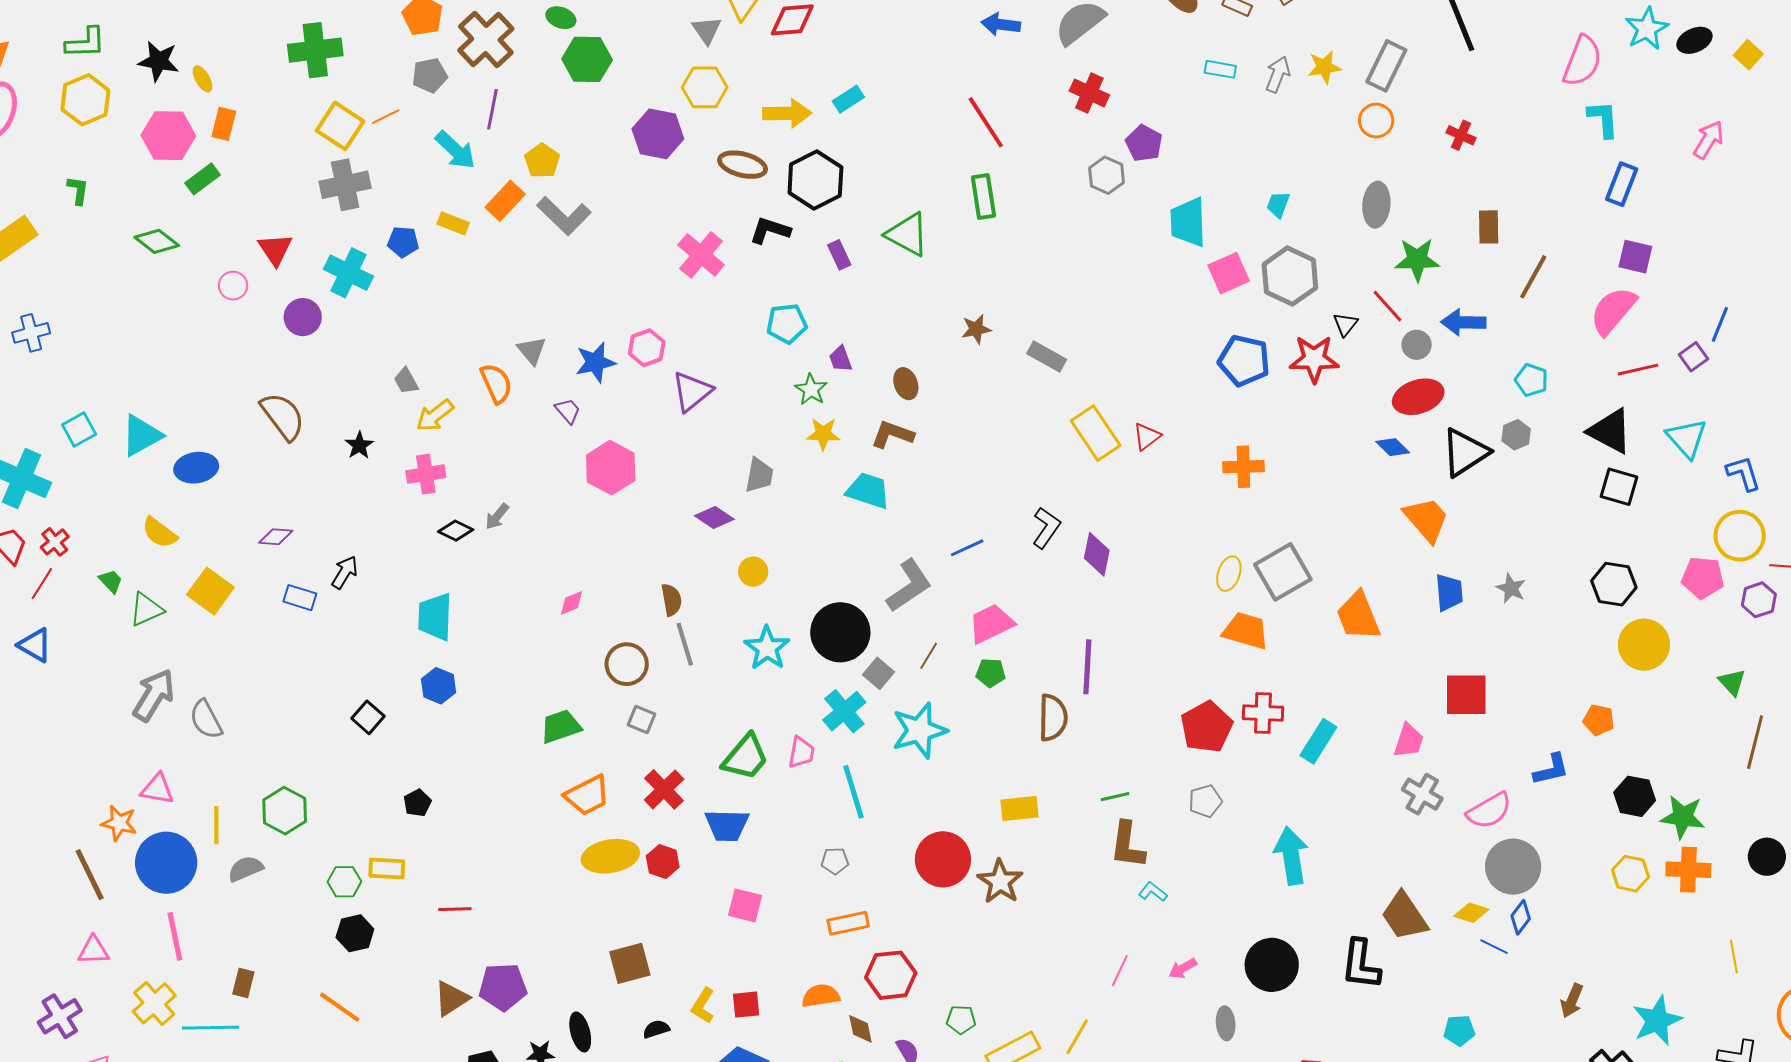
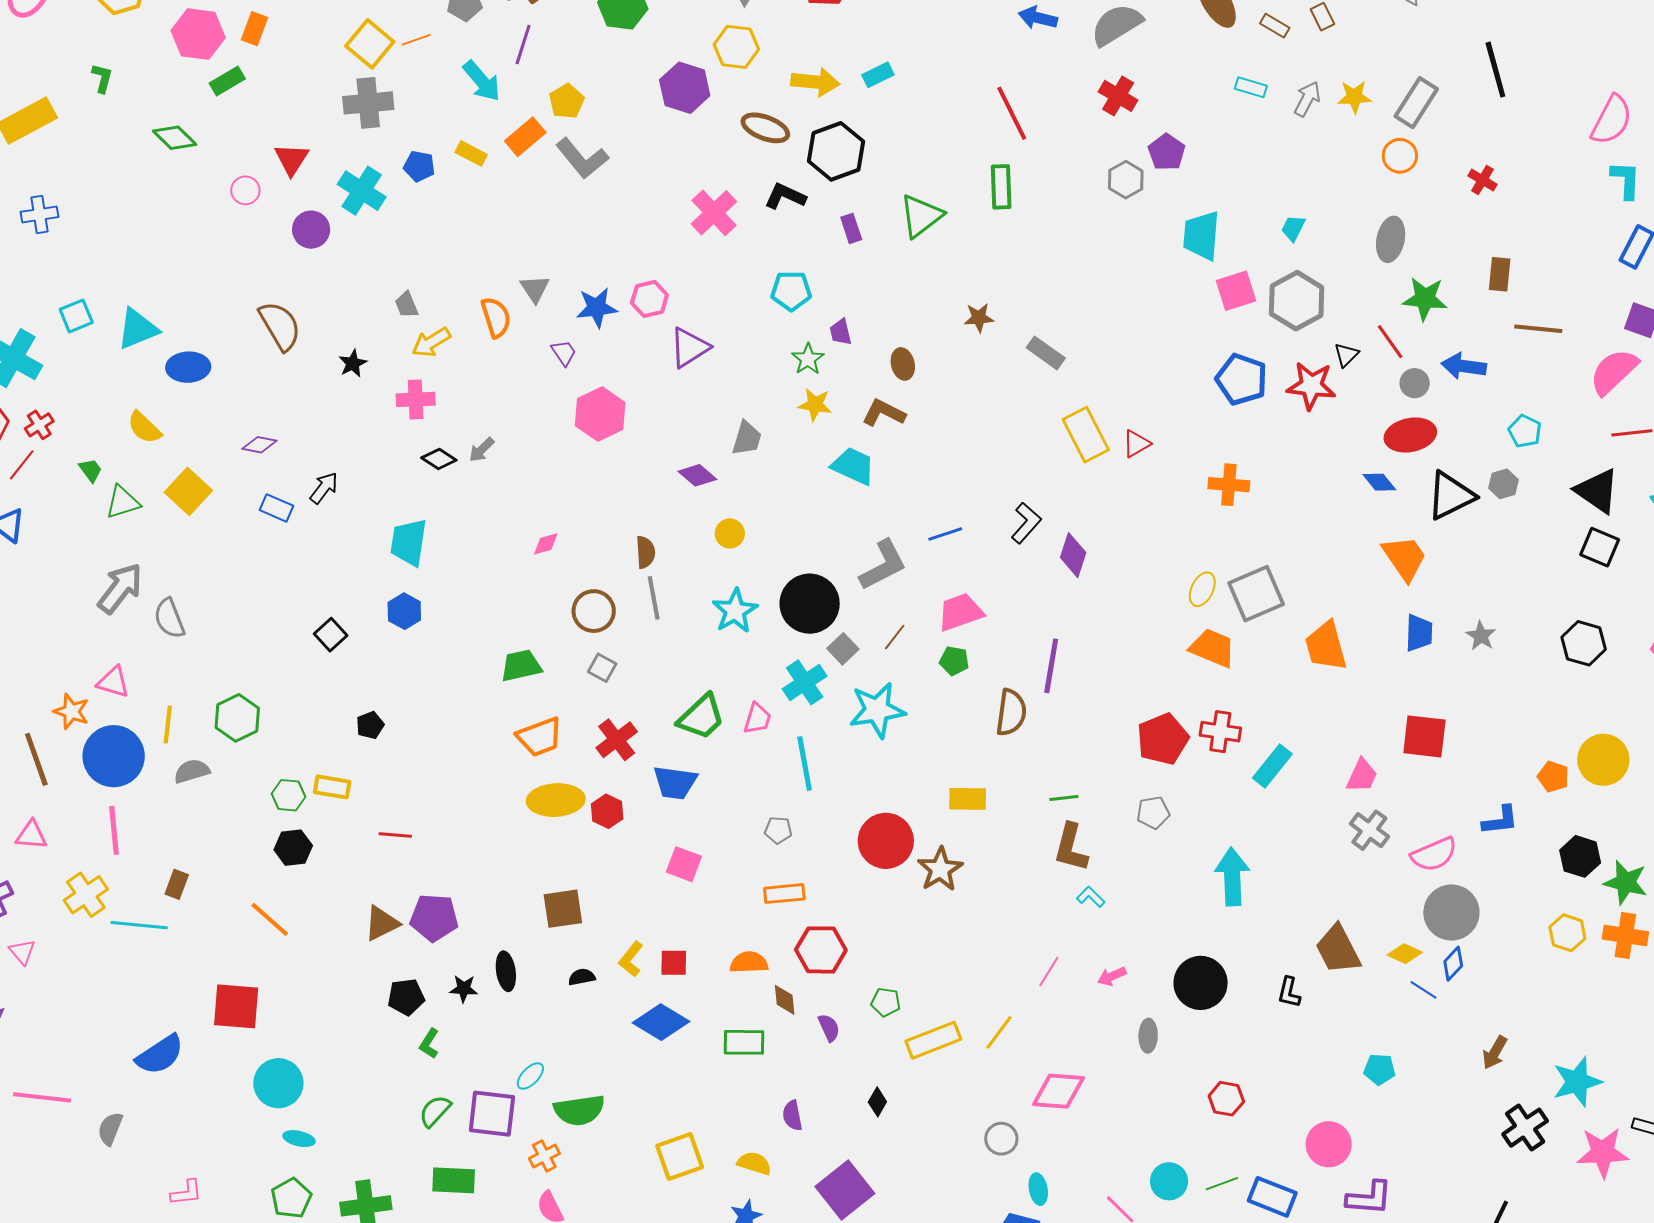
green triangle: (907, 234) -> (921, 216), turned 48
brown line: (1533, 277) -> (1538, 329), turned 60
yellow circle: (1644, 645) -> (1603, 760), moved
black L-shape: (1361, 964) -> (1289, 992), size x0.6

